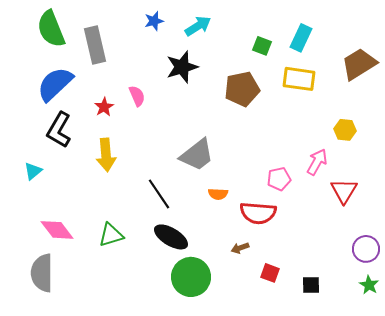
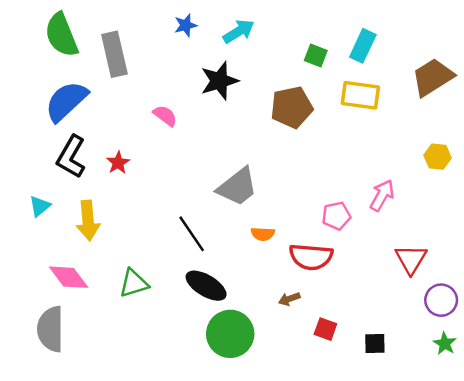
pink semicircle: (137, 96) -> (165, 116), turned -30
red star: (104, 107) -> (118, 163), moved
yellow hexagon: (345, 130) -> (438, 157), moved
yellow arrow: (106, 155) -> (88, 221), moved
red triangle: (344, 191) -> (411, 259), moved

